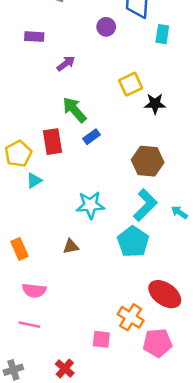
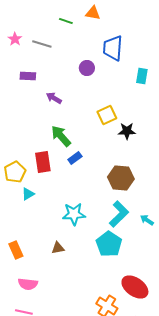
cyan rectangle: (162, 34) -> (142, 76), moved
purple arrow: (66, 63) -> (54, 98), turned -112

